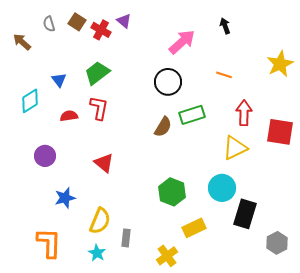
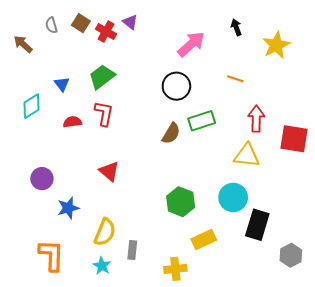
yellow star: (280, 64) -> (276, 45), moved
yellow triangle: (235, 148) -> (247, 155), turned 32
purple circle: (45, 156) -> (42, 179), moved
yellow cross: (167, 256) -> (175, 269), turned 30

